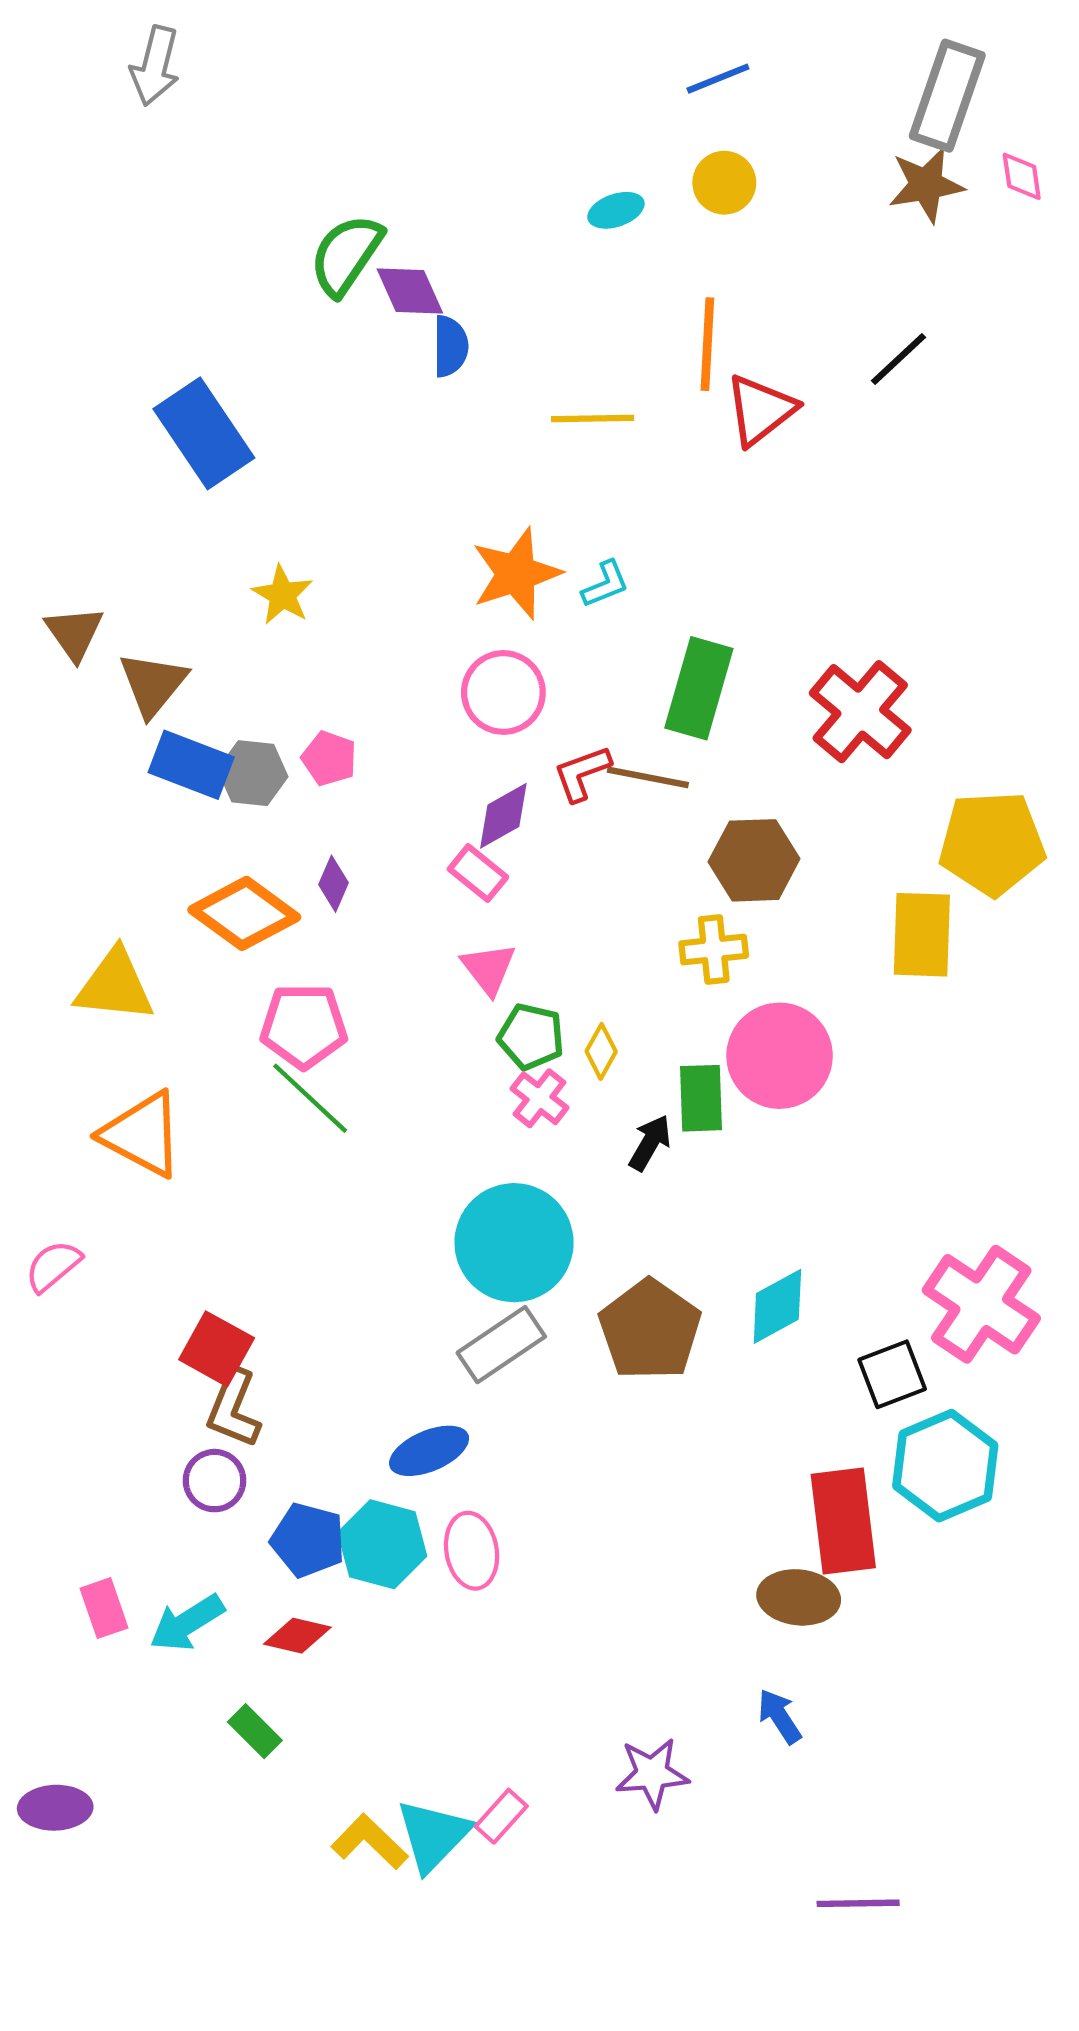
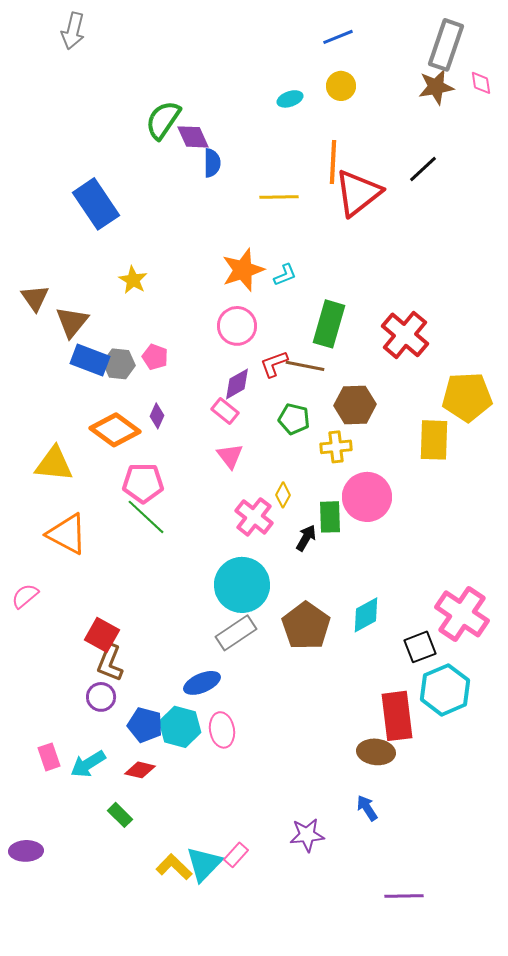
red triangle: (760, 410) -> (358, 193), size x1.4
green pentagon: (531, 1037) -> (294, 419), moved
pink cross: (540, 1098) -> (254, 517), size x1.4

